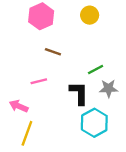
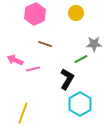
gray star: (109, 88) -> (94, 44), moved
black L-shape: (79, 93) -> (67, 79), turned 30
pink arrow: (19, 106) -> (15, 60), moved

